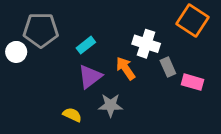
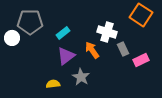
pink rectangle: (193, 82) -> (141, 60), turned -42
gray star: (110, 105) -> (81, 77), turned 30
yellow semicircle: (72, 115) -> (53, 84), turned -32

